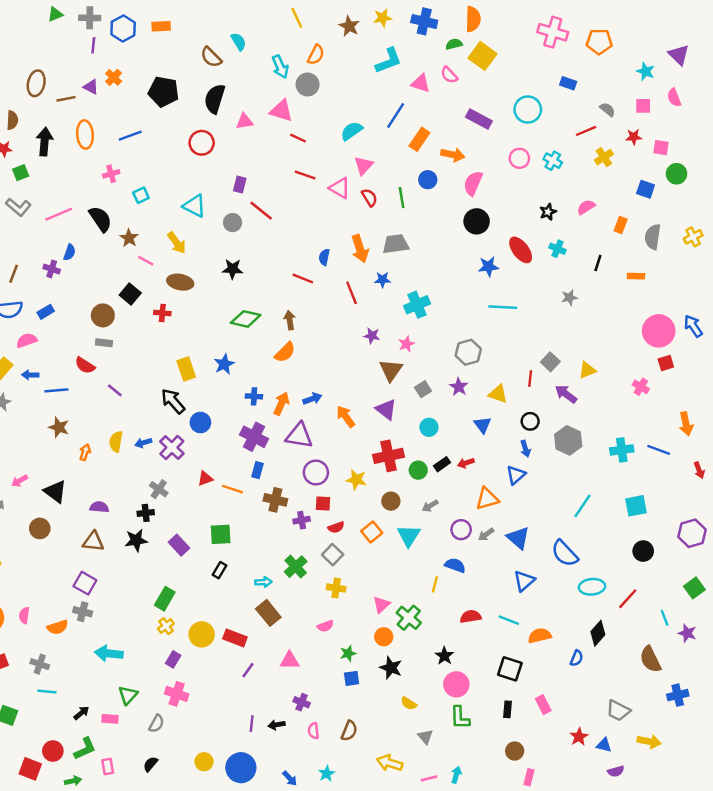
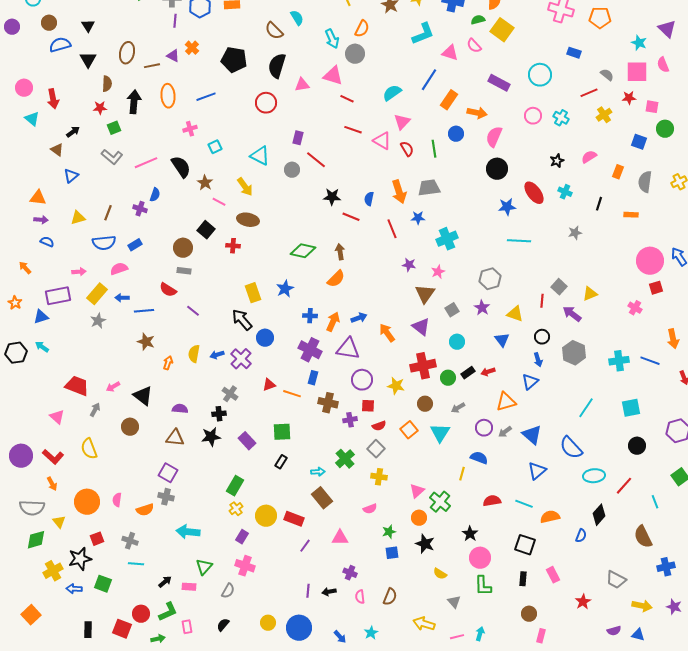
pink square: (643, 106) -> (637, 72), size x1.6
black star: (233, 269) -> (332, 197), moved
purple star: (687, 633) -> (674, 607), moved
blue triangle: (604, 745) -> (638, 635), moved

